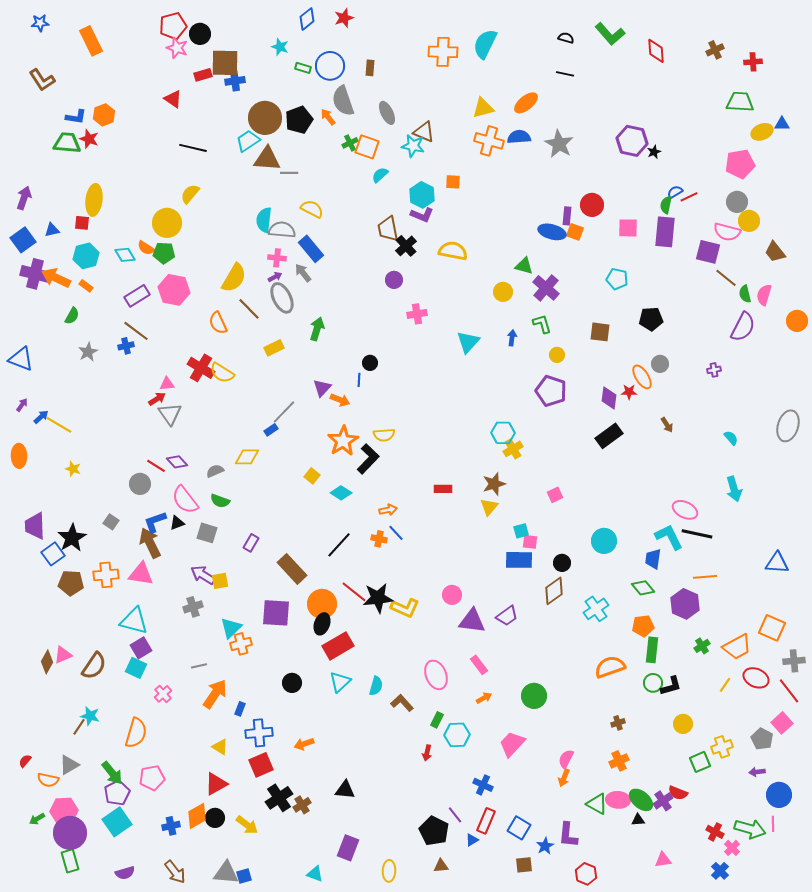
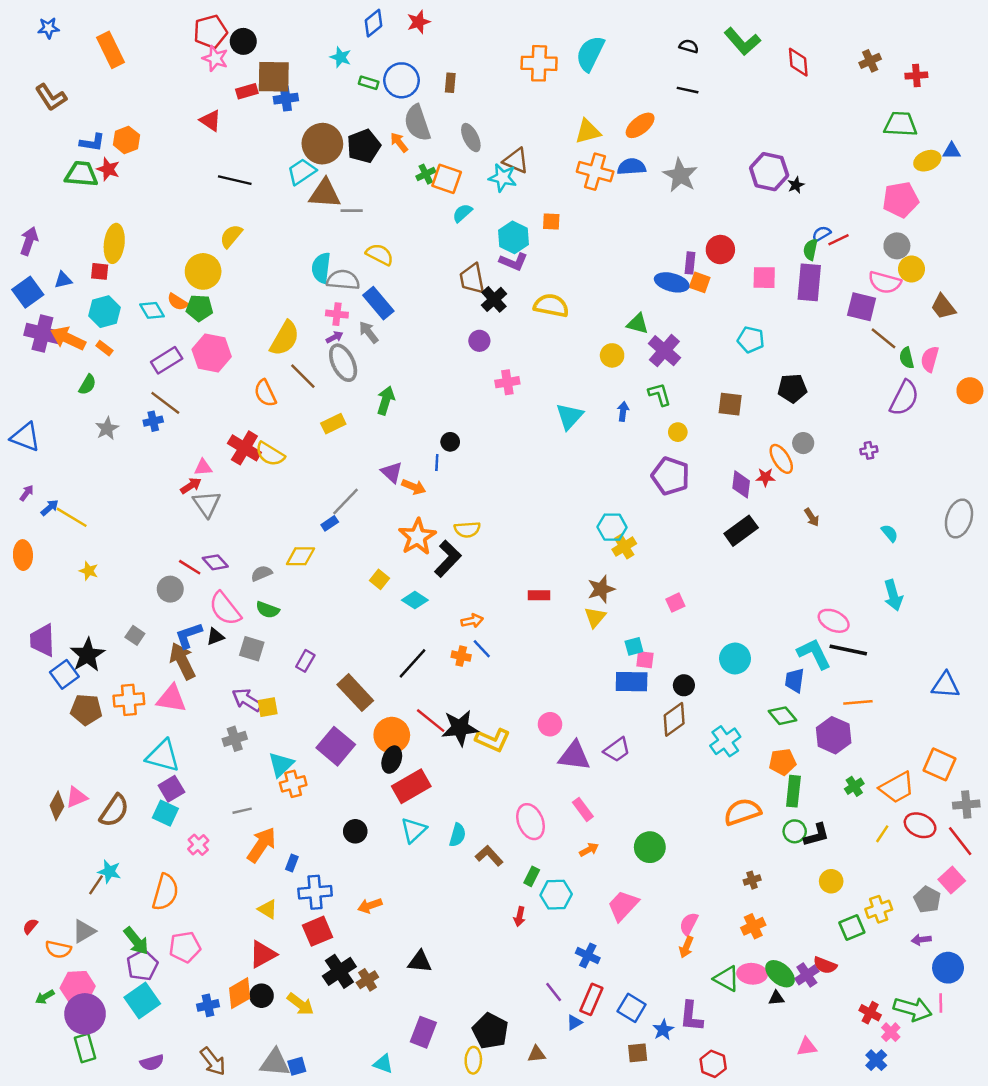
purple triangle: (322, 388) -> (392, 472), turned -30
purple square: (276, 613) -> (336, 746), turned 36
black pentagon: (434, 831) -> (490, 1031), moved

